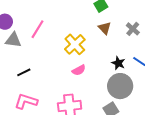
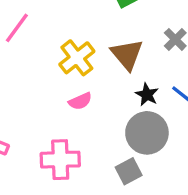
brown triangle: (105, 28) -> (127, 54), moved, size x1.5

